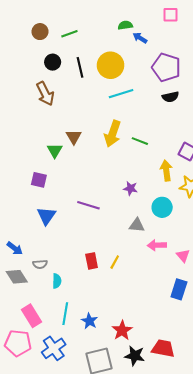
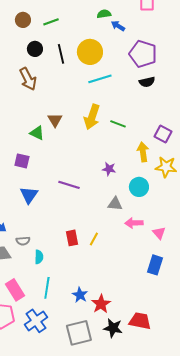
green triangle: (55, 150) -> (37, 133), turned -35
blue star: (89, 321) -> (80, 295), moved

